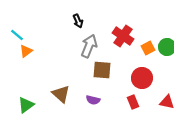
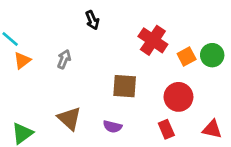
gray arrow: (89, 46) -> (64, 59), moved, size x0.6

